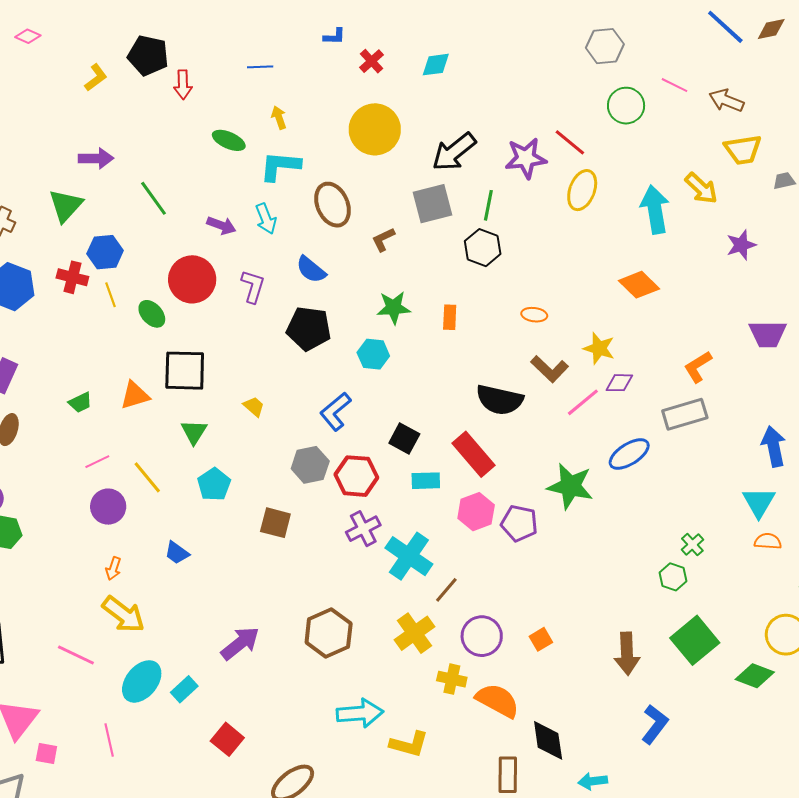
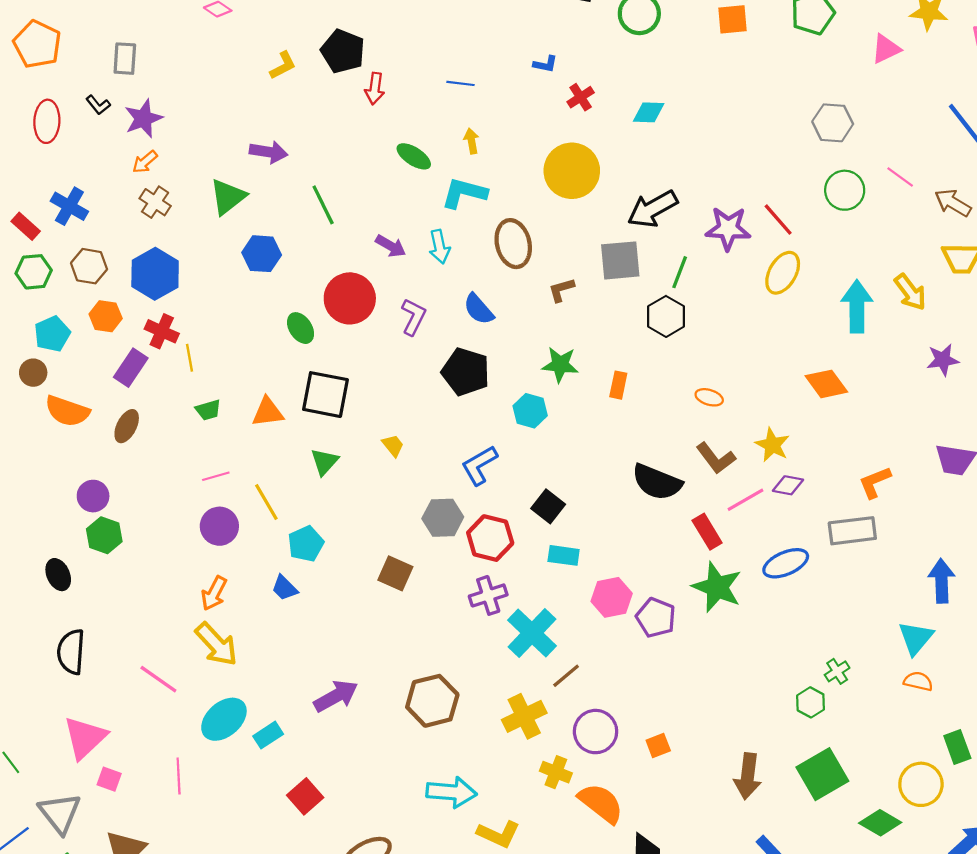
red cross: (72, 277) -> (162, 331), moved
yellow line: (111, 295) -> (189, 358), moved
red rectangle: (473, 454) -> (707, 532), moved, size x0.7
cyan pentagon: (214, 484) -> (306, 544), moved
orange arrow: (113, 568) -> (214, 593), size x1.4

